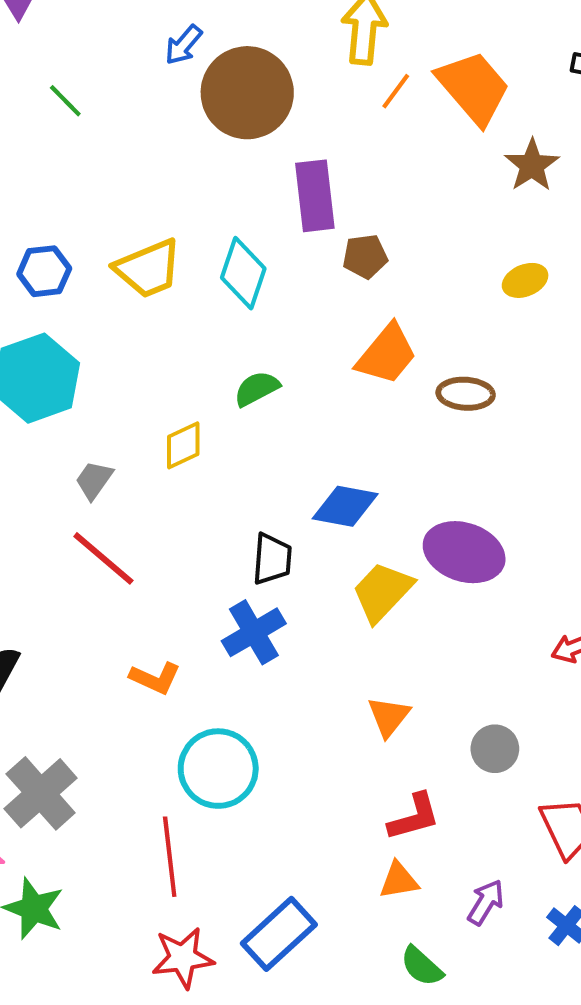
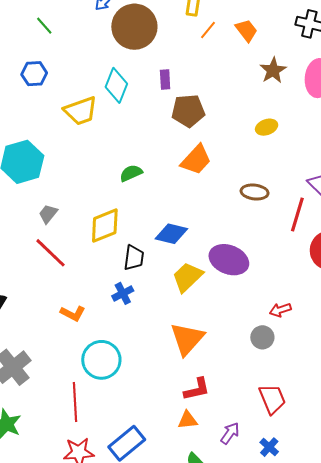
orange trapezoid: (473, 88) -> (246, 30), size x0.6
purple rectangle: (315, 196) -> (165, 80), size x0.6
brown pentagon: (365, 256) -> (188, 111), size x1.5
blue hexagon: (44, 271) -> (34, 74), moved
cyan diamond: (243, 273) -> (116, 85), moved
brown ellipse: (466, 394) -> (255, 192), moved
yellow diamond: (183, 445) -> (105, 226), moved, size x1.5
blue cross: (254, 632) -> (123, 293), size x0.7
orange triangle: (389, 717) -> (187, 339), size x1.6
gray circle: (495, 749) -> (262, 337), moved

